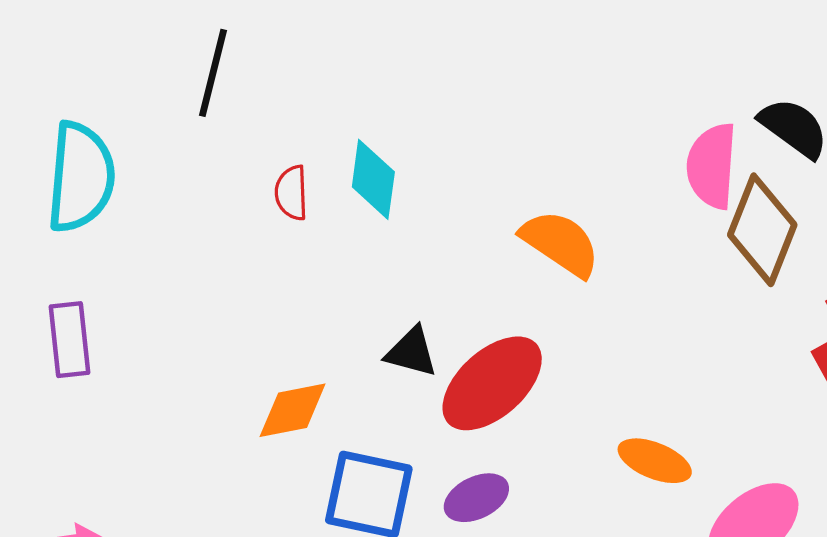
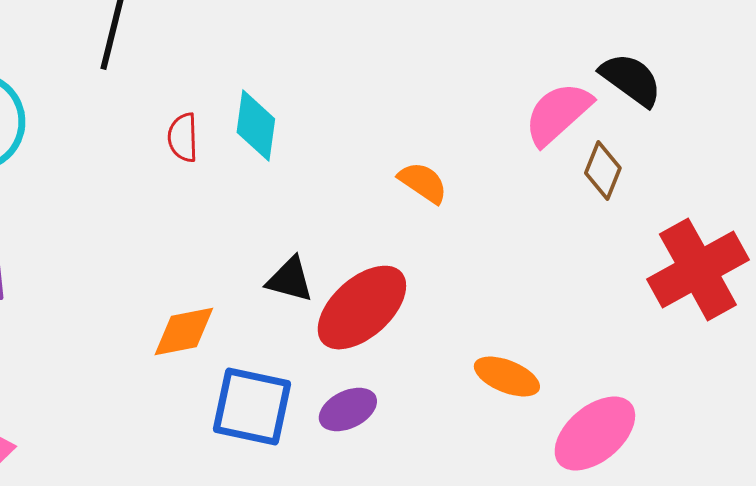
pink semicircle: (712, 166) -> (558, 114), turned 44
brown diamond: (762, 230) -> (603, 171), size x0.6
orange semicircle: (560, 243) -> (423, 183), size x0.7

